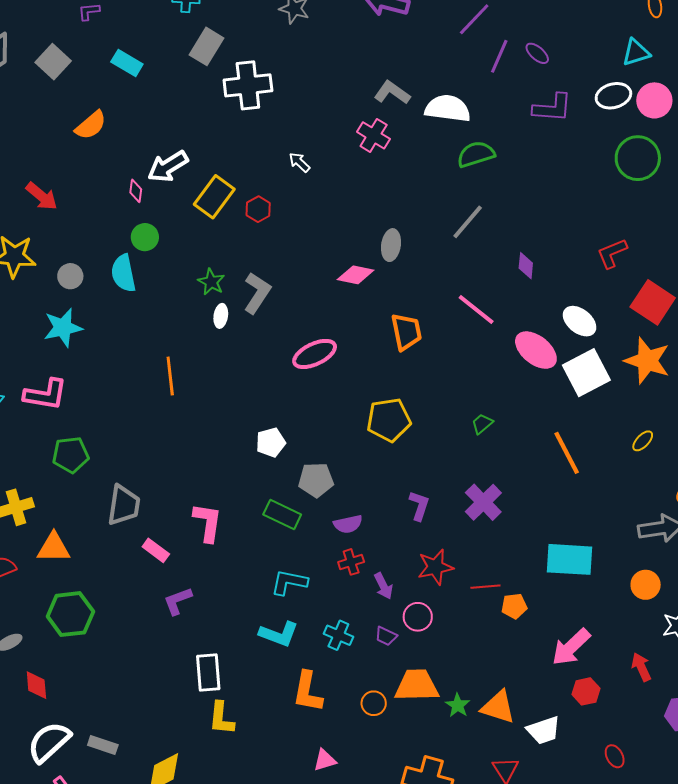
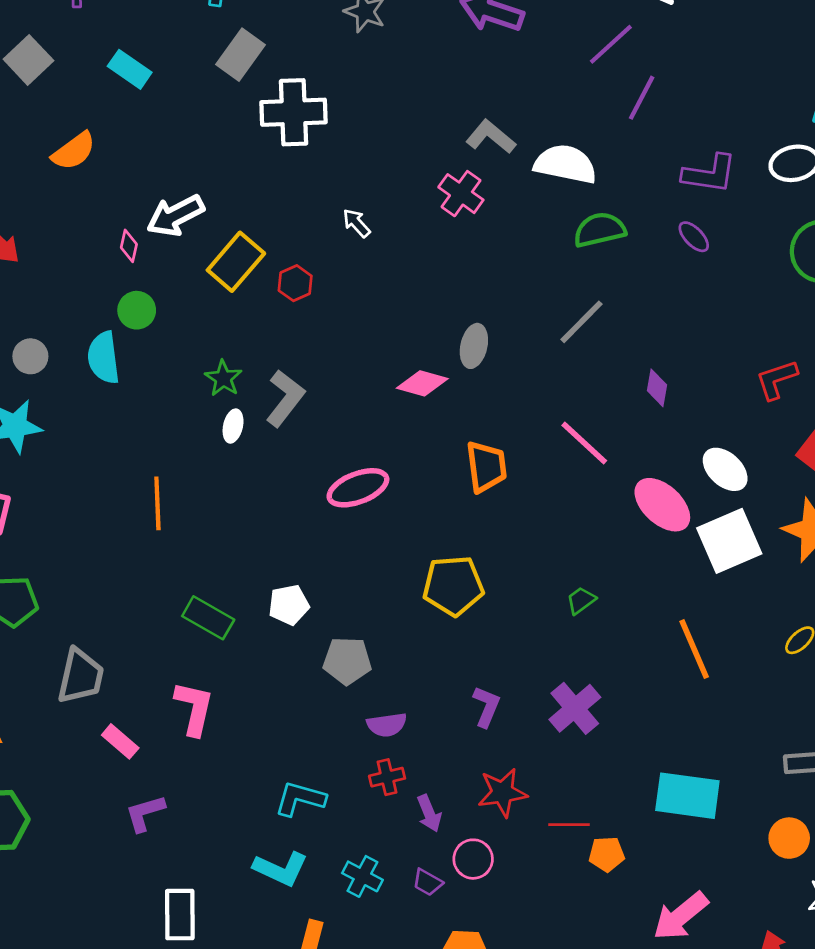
purple ellipse: (537, 53) -> (694, 237), moved
green rectangle: (282, 515) -> (208, 618), moved

